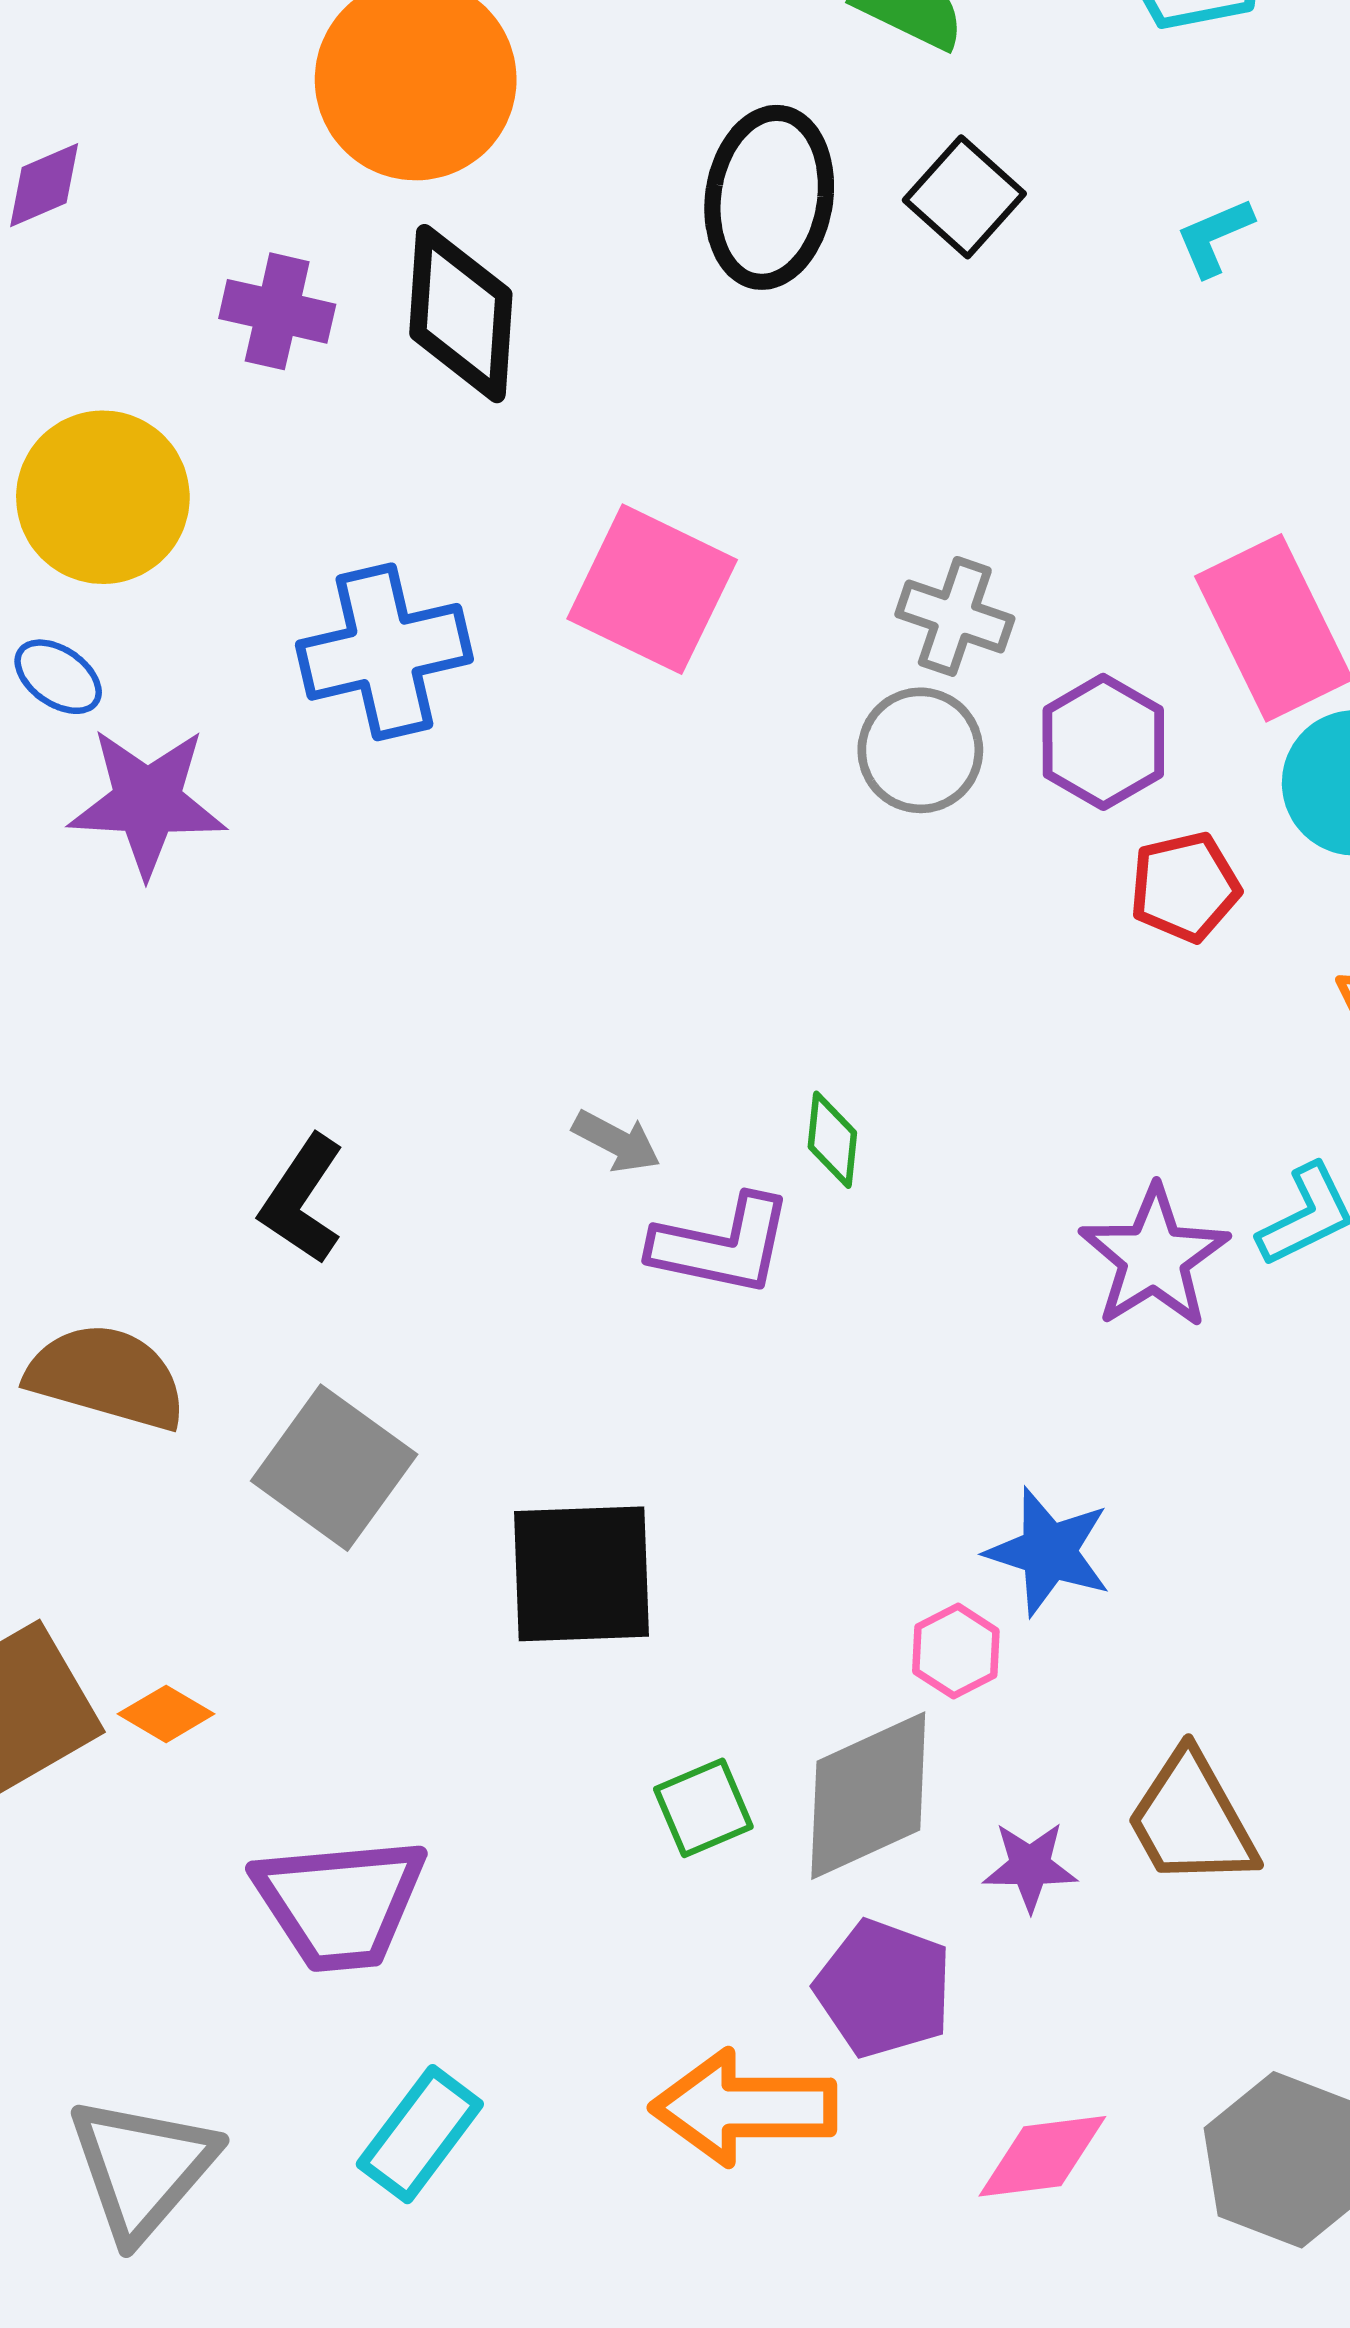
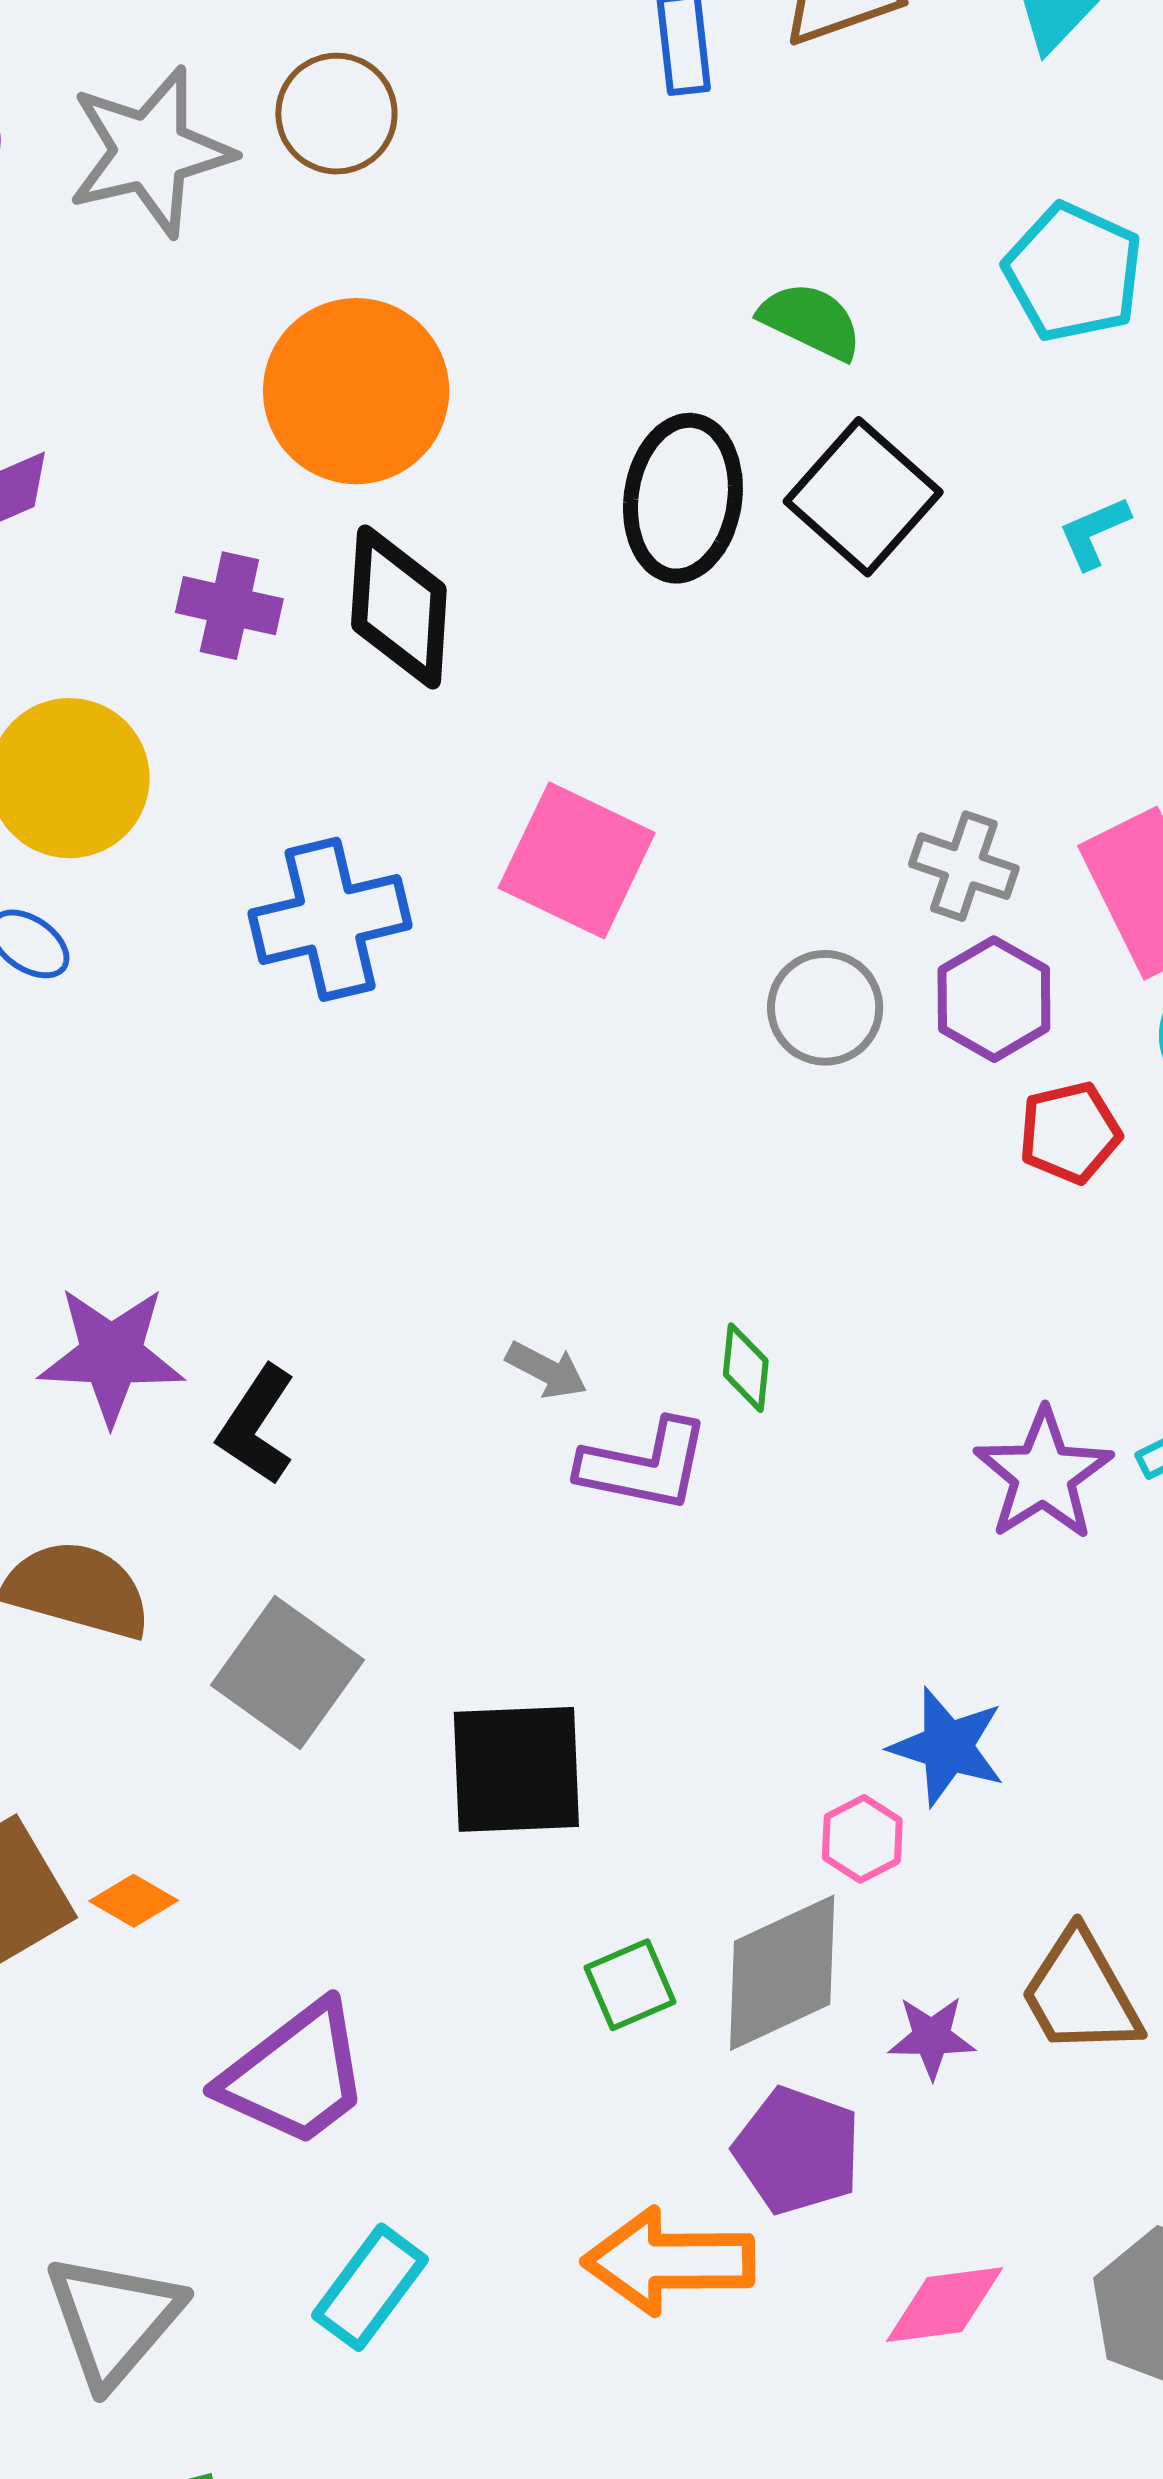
black square: (964, 197) -> (863, 497), size x1.4
gray cross: (955, 616) -> (964, 866), moved
purple star: (147, 802) -> (111, 1355), moved
purple trapezoid: (340, 1903) -> (295, 2075), turned -32

